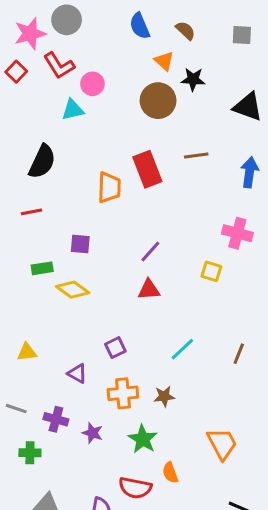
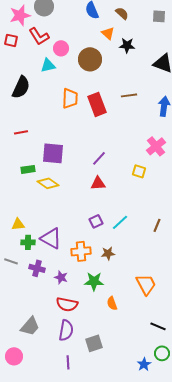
red square: (16, 72) -> (11, 40), turned -32
brown circle: (158, 101) -> (90, 59), moved
black semicircle: (42, 162) -> (21, 87), moved
orange trapezoid: (109, 188) -> (70, 98), moved
pink cross: (237, 233) -> (156, 146), turned 36
purple square: (80, 244) -> (53, 153), size x1.6
purple square: (115, 348) -> (96, 221), moved
purple triangle: (77, 373) -> (51, 238), size x1.6
green star: (143, 439) -> (94, 281), turned -30
green cross: (30, 453) -> (28, 242), moved
red semicircle: (135, 488) -> (67, 304), moved

